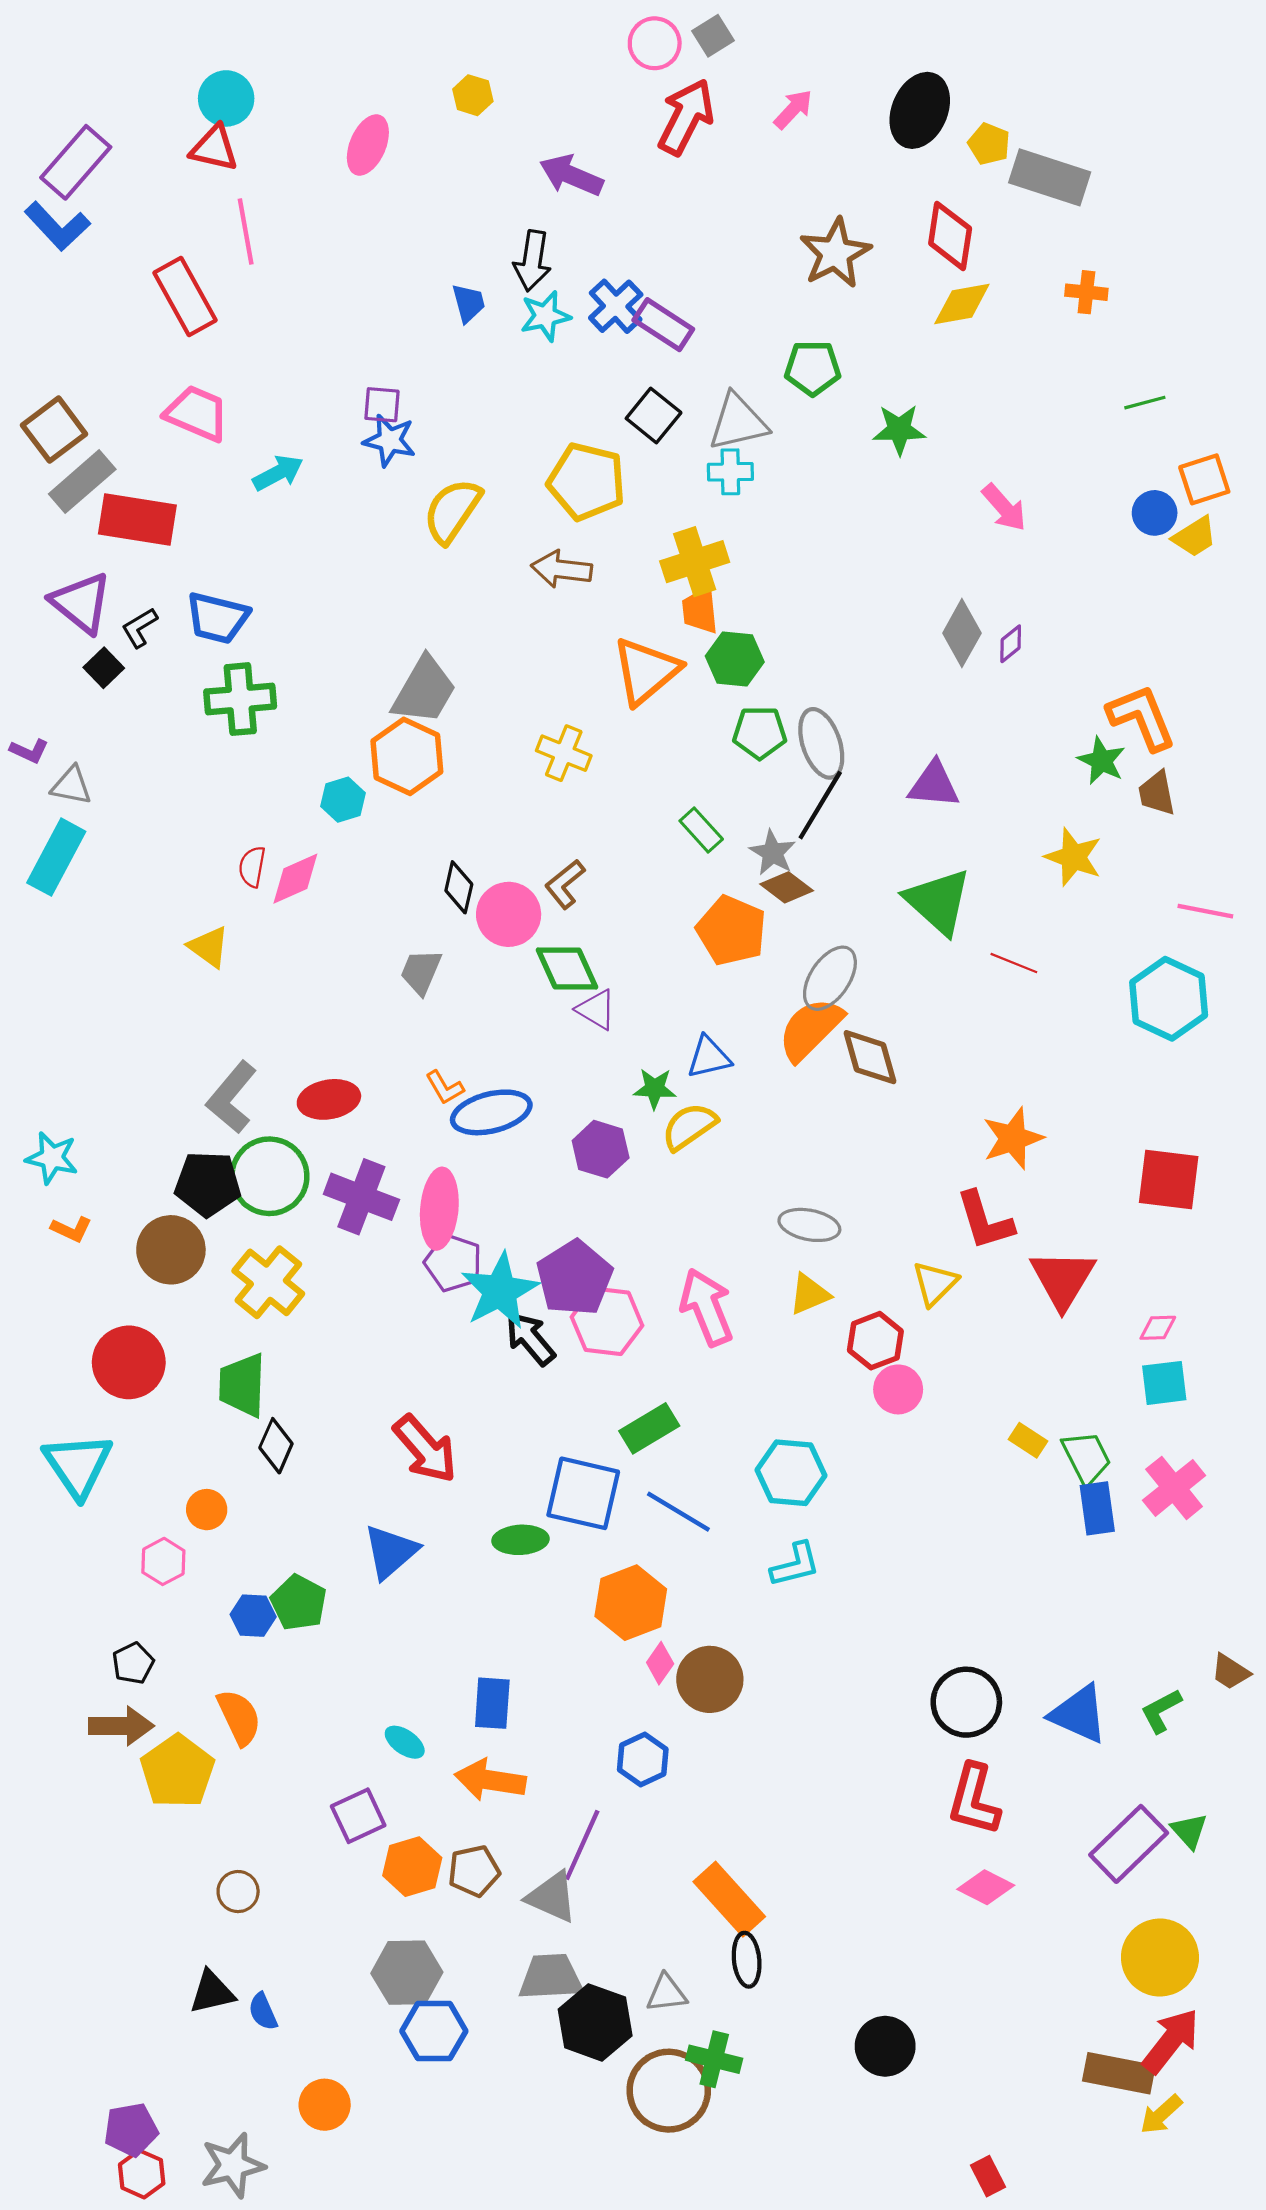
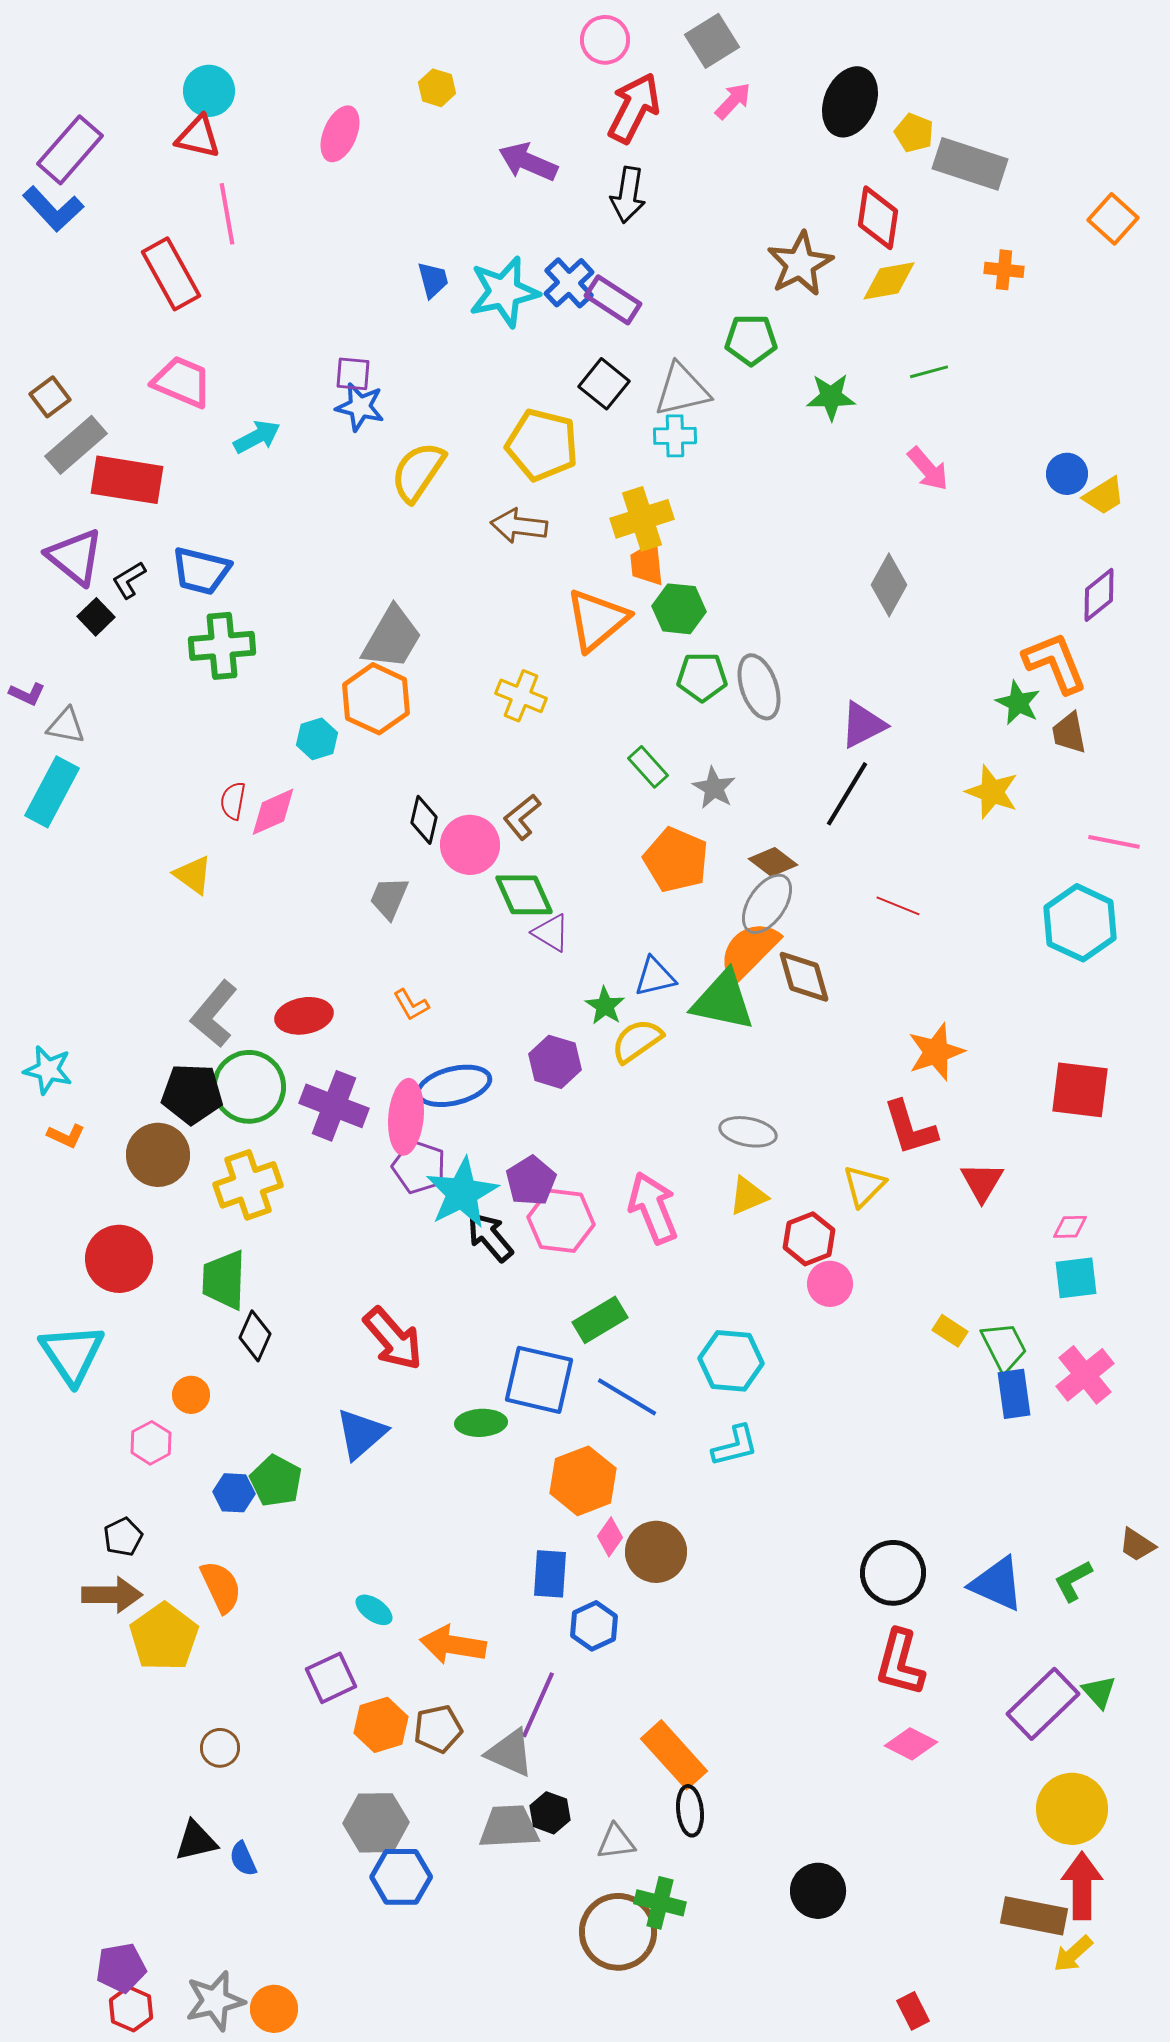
gray square: (713, 36) -> (712, 41), moved, size x1.4
brown star: (835, 253) -> (800, 264), moved
black arrow: (532, 261) -> (628, 195), moved
cyan star: (545, 316) -> (504, 292), size x1.5
green line: (1145, 403) -> (929, 372), moved
brown square: (54, 430) -> (50, 397), size x0.7
orange square: (1204, 479) -> (1113, 219), moved, turned -30
purple diamond: (1011, 644) -> (1099, 595), moved, size x1.5
purple triangle: (934, 785) -> (863, 725), turned -32
black line: (820, 805) -> (847, 794), moved
brown diamond: (787, 887) -> (773, 862), moved
green triangle: (938, 901) -> (723, 1001), moved, turned -30
red line: (1014, 963) -> (898, 906), moved
green star: (655, 1089) -> (605, 1006), turned 30
blue ellipse: (491, 1112) -> (454, 1086), moved
purple pentagon: (575, 1278) -> (531, 1181), size x0.7
red triangle: (1063, 1279) -> (982, 1182), size x0.7
yellow cross: (268, 1282) -> (248, 1185), turned 32
blue rectangle: (492, 1703) -> (550, 1574), moved
black hexagon: (595, 2022) -> (550, 1813), moved, size x0.6
red arrow: (1171, 2041) -> (1082, 1886), turned -38
orange circle: (325, 2105) -> (274, 2009), moved

